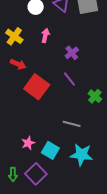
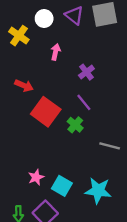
yellow cross: (14, 36) -> (19, 36), moved
green cross: (95, 96) -> (75, 125), moved
gray line: (72, 124) -> (110, 146), moved

